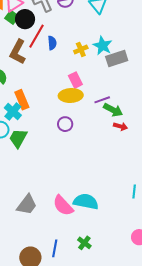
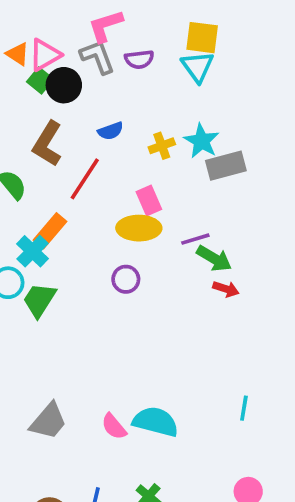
red line: (37, 36) -> (85, 179), moved
blue semicircle: (52, 43) -> (111, 131), turned 72
orange rectangle: (22, 100) -> (50, 231), turned 60
pink semicircle: (63, 206) -> (114, 427), size x0.7

